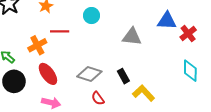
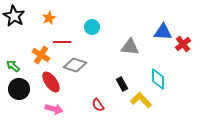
orange cross: (37, 45) -> (41, 55), turned -30
cyan diamond: (190, 71) -> (158, 79), moved
gray diamond: (89, 74) -> (75, 65), moved

